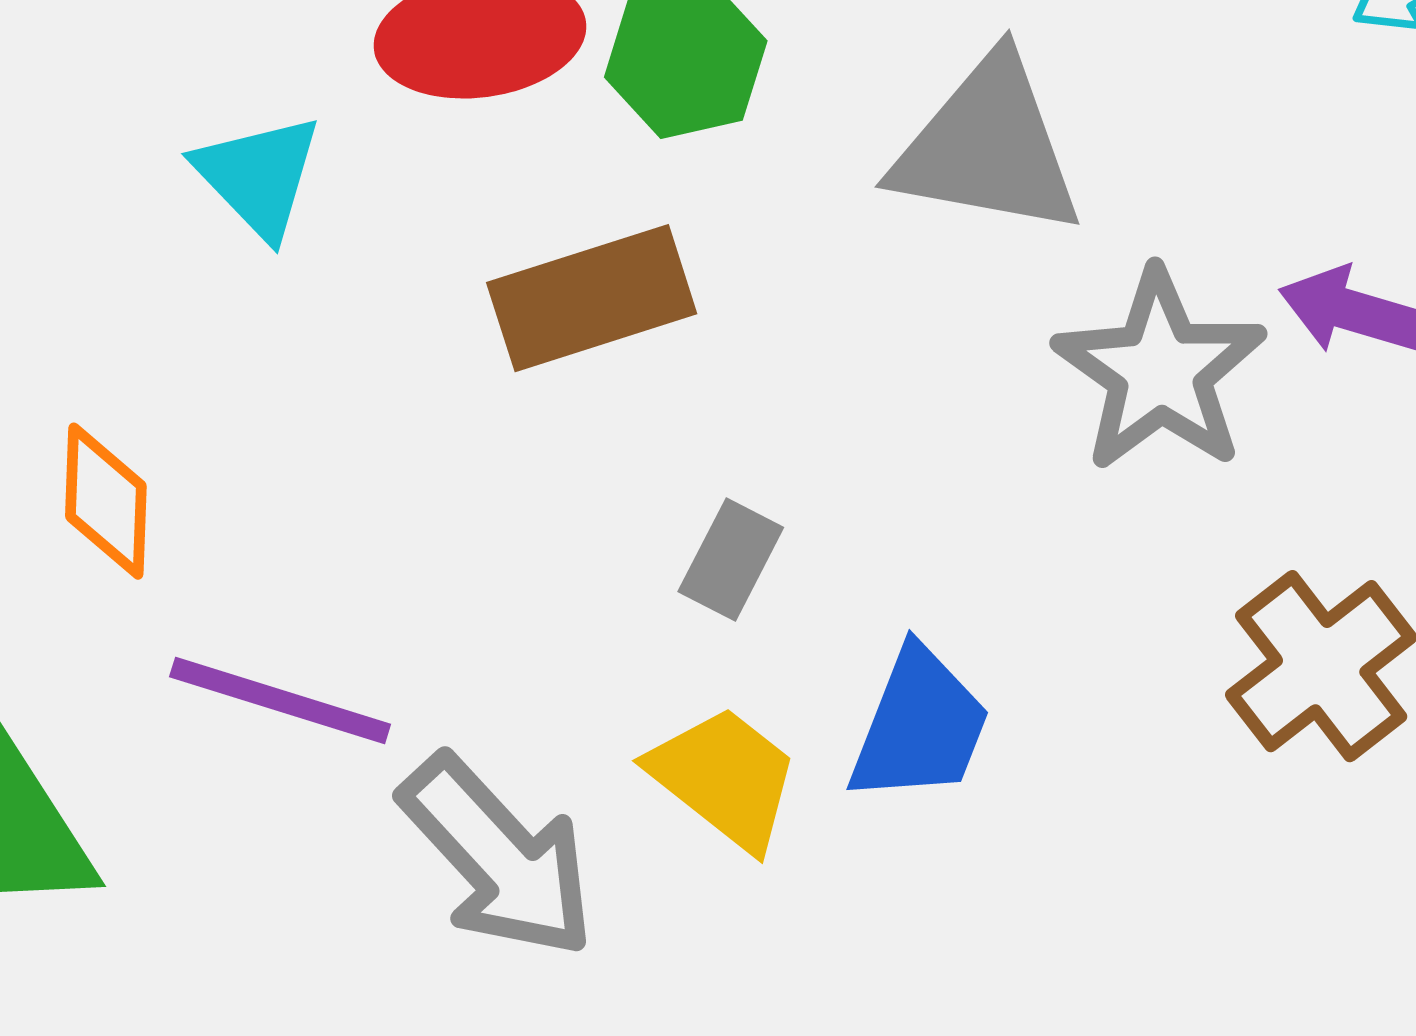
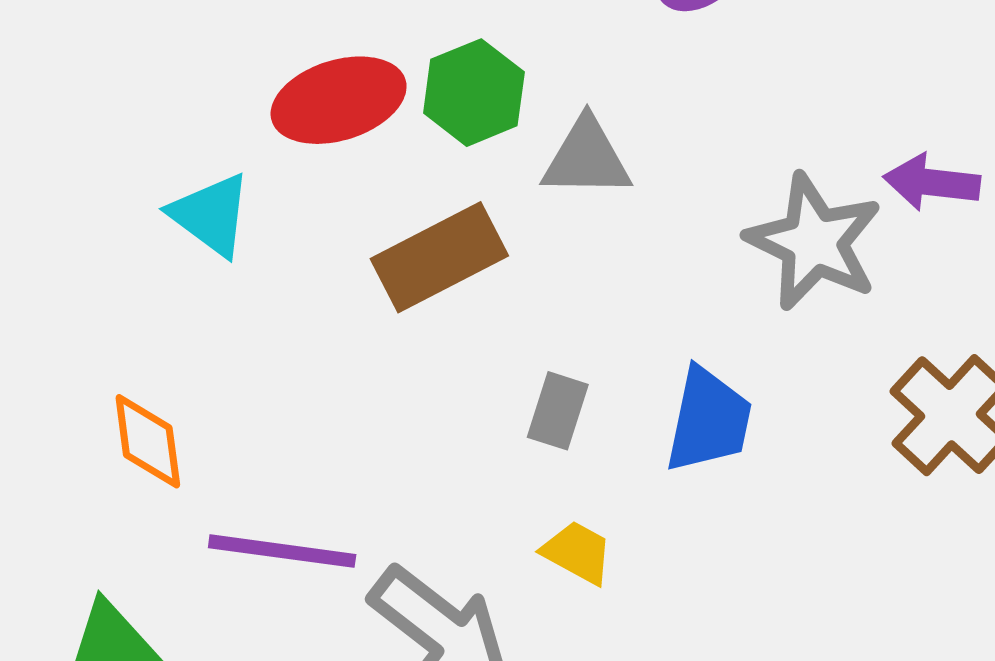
gray triangle: (988, 147) -> (587, 158), moved, size x0.7
blue trapezoid: (920, 726) -> (709, 420), moved
yellow trapezoid: (724, 778) -> (577, 552), size x0.7

